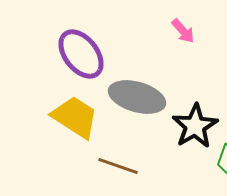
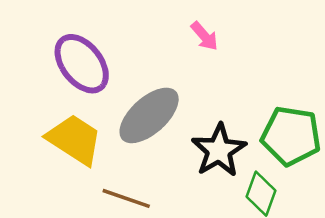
gray ellipse: (137, 97) -> (149, 115), turned -58

